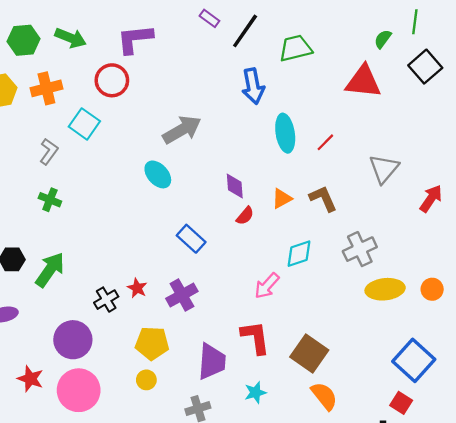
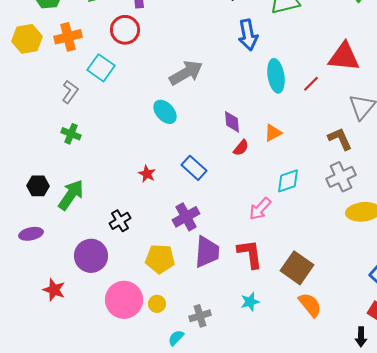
red triangle: (363, 81) -> (344, 57), moved
brown L-shape: (323, 199) -> (340, 139), moved
red star: (137, 288) -> (147, 174), moved
purple trapezoid: (212, 362) -> (207, 252), moved
yellow circle: (146, 380) -> (157, 304), moved
pink circle: (79, 390) -> (124, 300), moved

